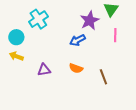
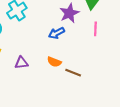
brown line: (103, 77) -> (73, 73), moved, turned -49

